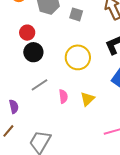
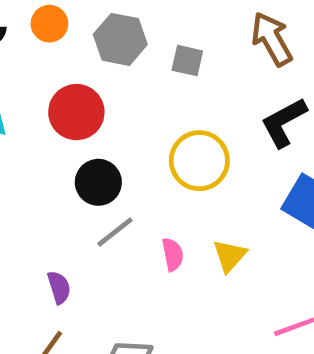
red circle: (27, 33) -> (76, 112), size x1.5
black circle: (33, 52) -> (98, 182), moved

